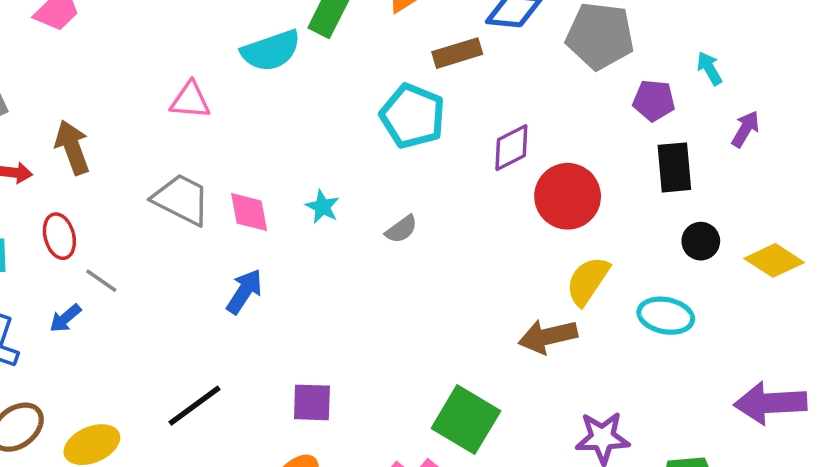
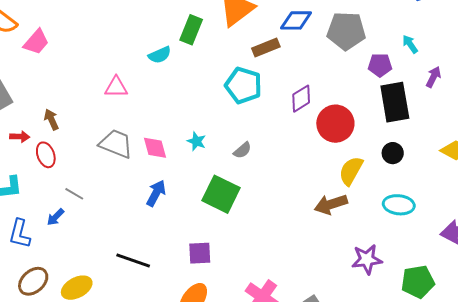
cyan semicircle: (271, 51) -> (160, 55), size x0.7
brown arrow: (72, 147) -> (51, 119), size x0.7
black rectangle: (674, 167) -> (395, 102), size x1.4
red ellipse: (59, 236) -> (46, 155), moved
black circle: (701, 241) -> (393, 153), moved
cyan ellipse: (666, 316) -> (399, 205), moved
black line: (194, 406) -> (133, 261), turned 60
green square: (466, 420) -> (221, 194), moved

